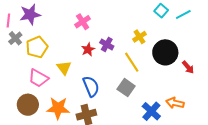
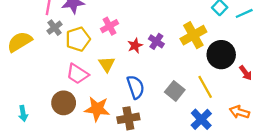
pink cross: (83, 22) -> (109, 26), moved
yellow cross: (139, 37) -> (193, 35), size x1.6
yellow line: (132, 62) -> (205, 87), moved
orange arrow: (175, 103) -> (239, 112), moved

